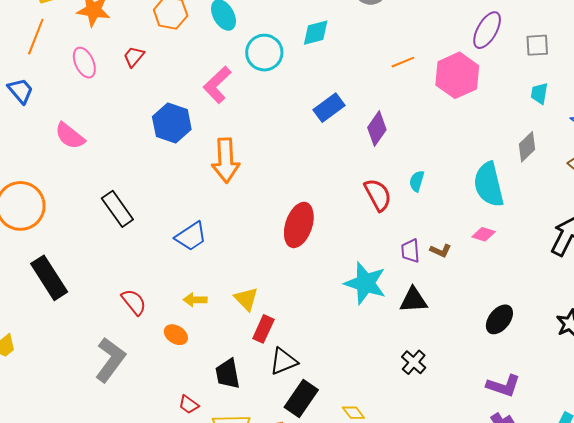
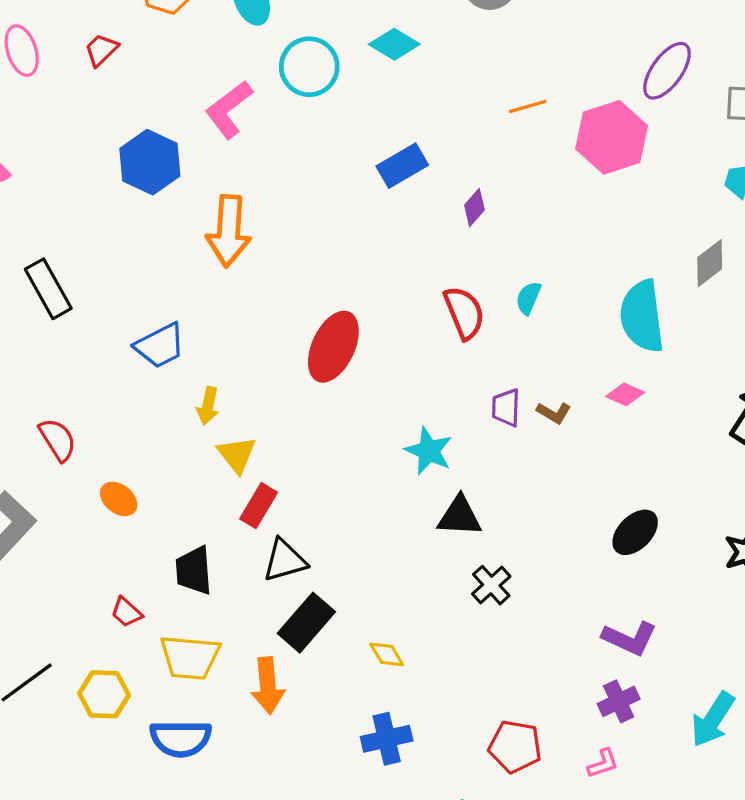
cyan diamond: (316, 33) -> (394, 44), turned 40
purple diamond: (377, 129) -> (474, 207), size x0.7
cyan star: (365, 283) -> (429, 451), size x0.7
yellow arrow: (195, 300) -> (208, 406), moved, turned -85
black triangle: (413, 300) -> (459, 516), moved

